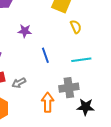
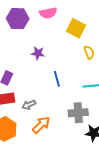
orange arrow: (48, 102) -> (41, 125), moved, turned 42

